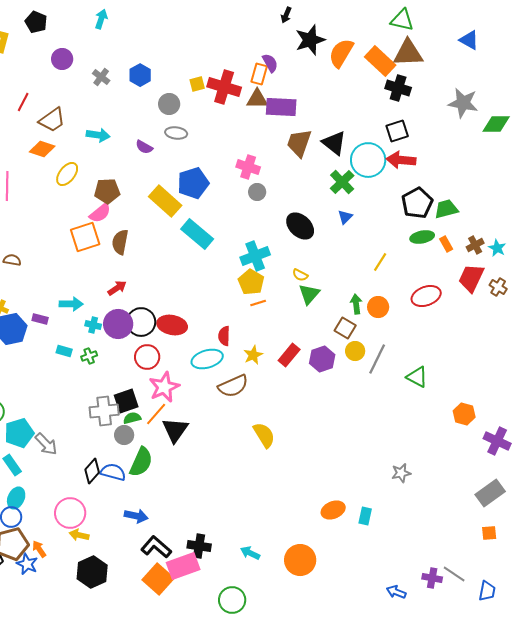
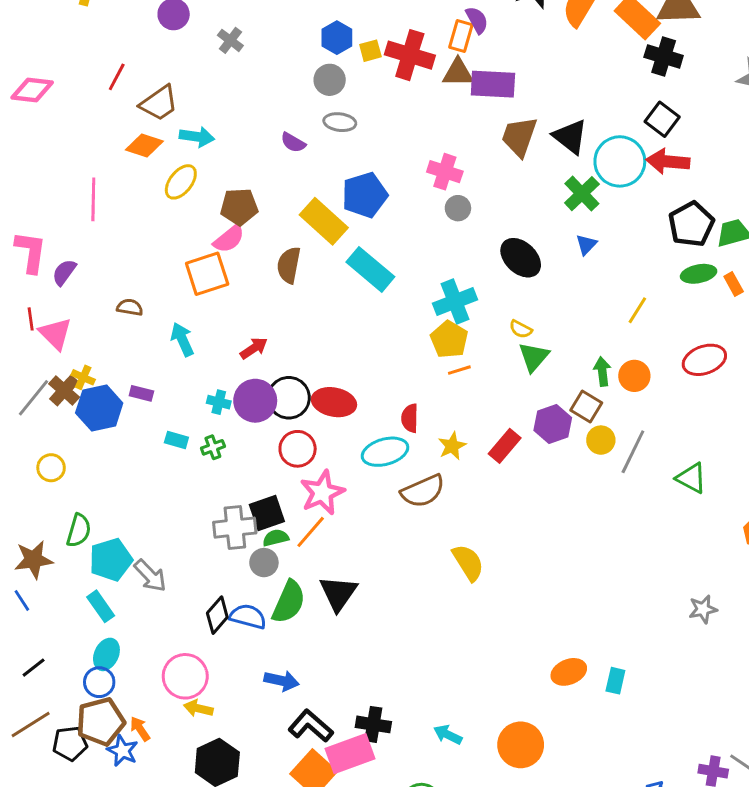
blue hexagon: (140, 75) -> (337, 38), moved
black square: (397, 131) -> (662, 119), turned -35
cyan arrow: (98, 135) -> (197, 137), moved
brown semicircle: (120, 242) -> (289, 265), moved
brown semicircle: (12, 260) -> (130, 307), moved
cyan arrow: (71, 304) -> (182, 339), moved, turned -115
purple hexagon: (322, 359) -> (553, 424), moved
black triangle: (175, 430) -> (338, 593), moved
gray star: (401, 473) -> (703, 609), moved

